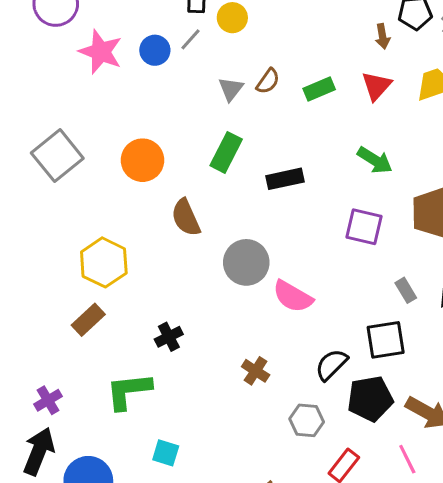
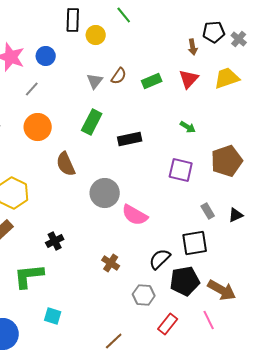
gray line: (191, 39) -> (32, 89), moved
green arrow: (375, 160) -> (188, 127), size x0.7

